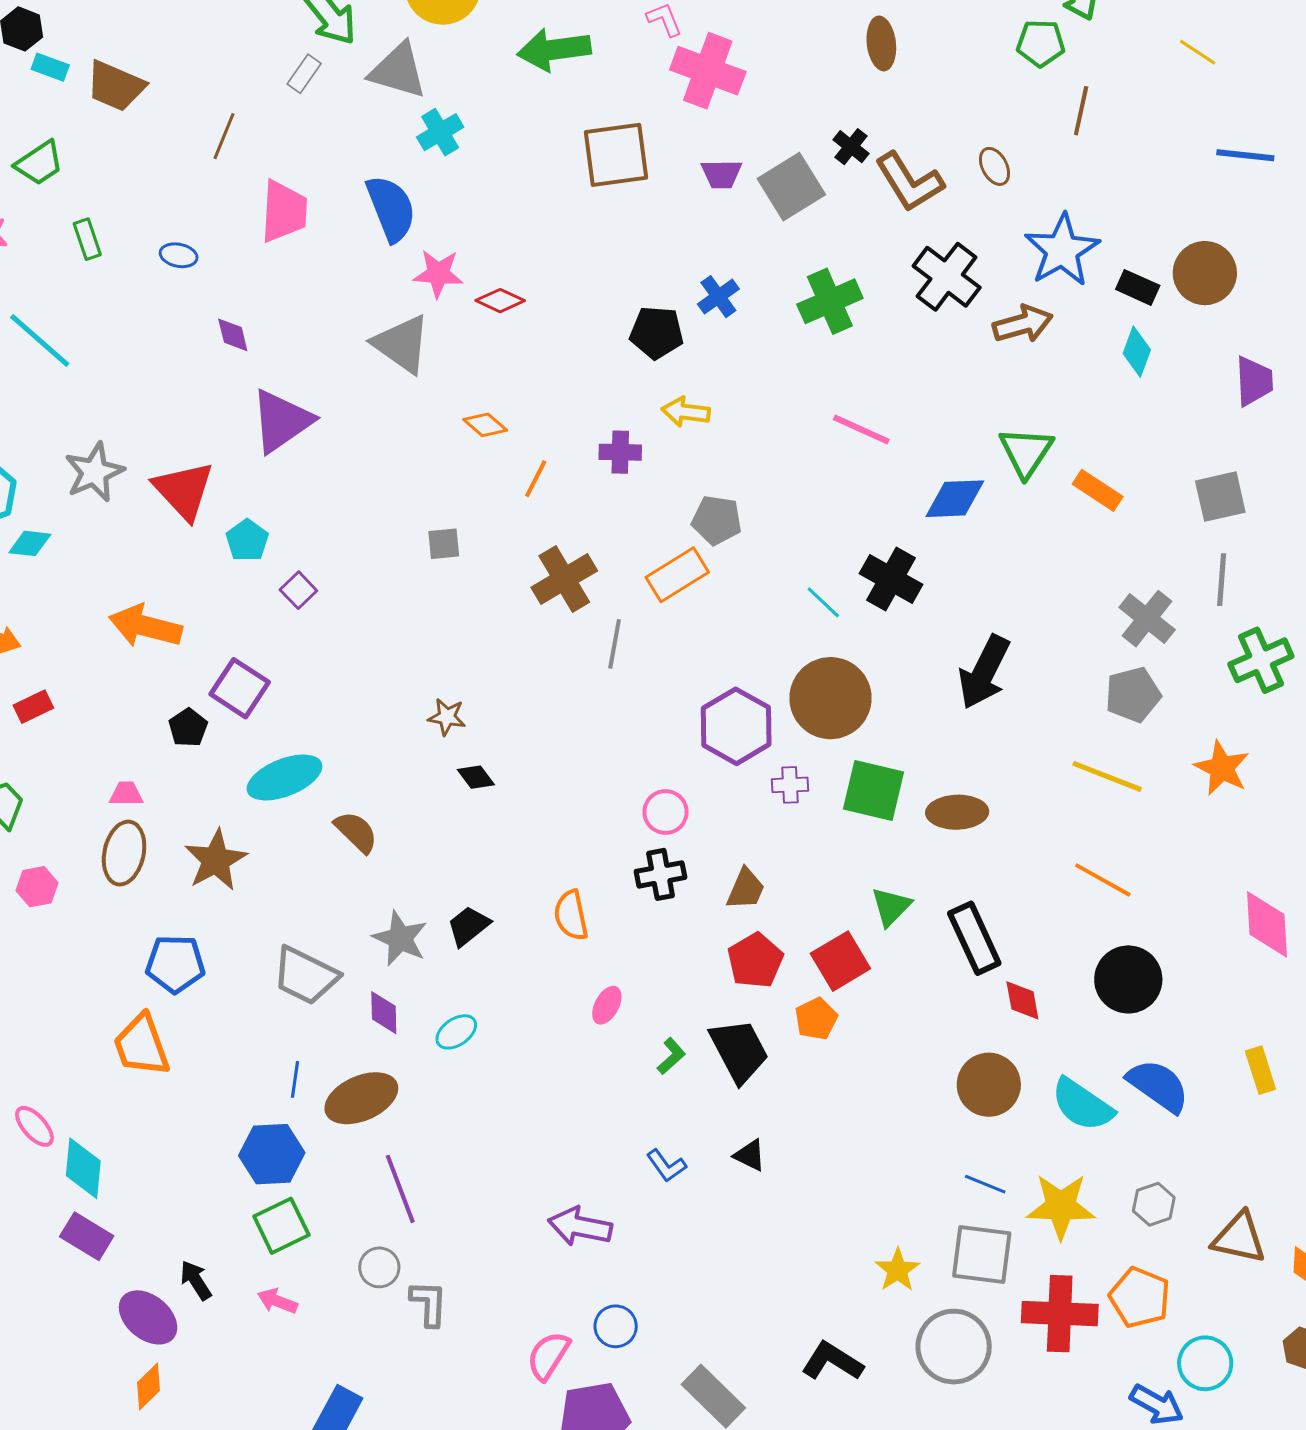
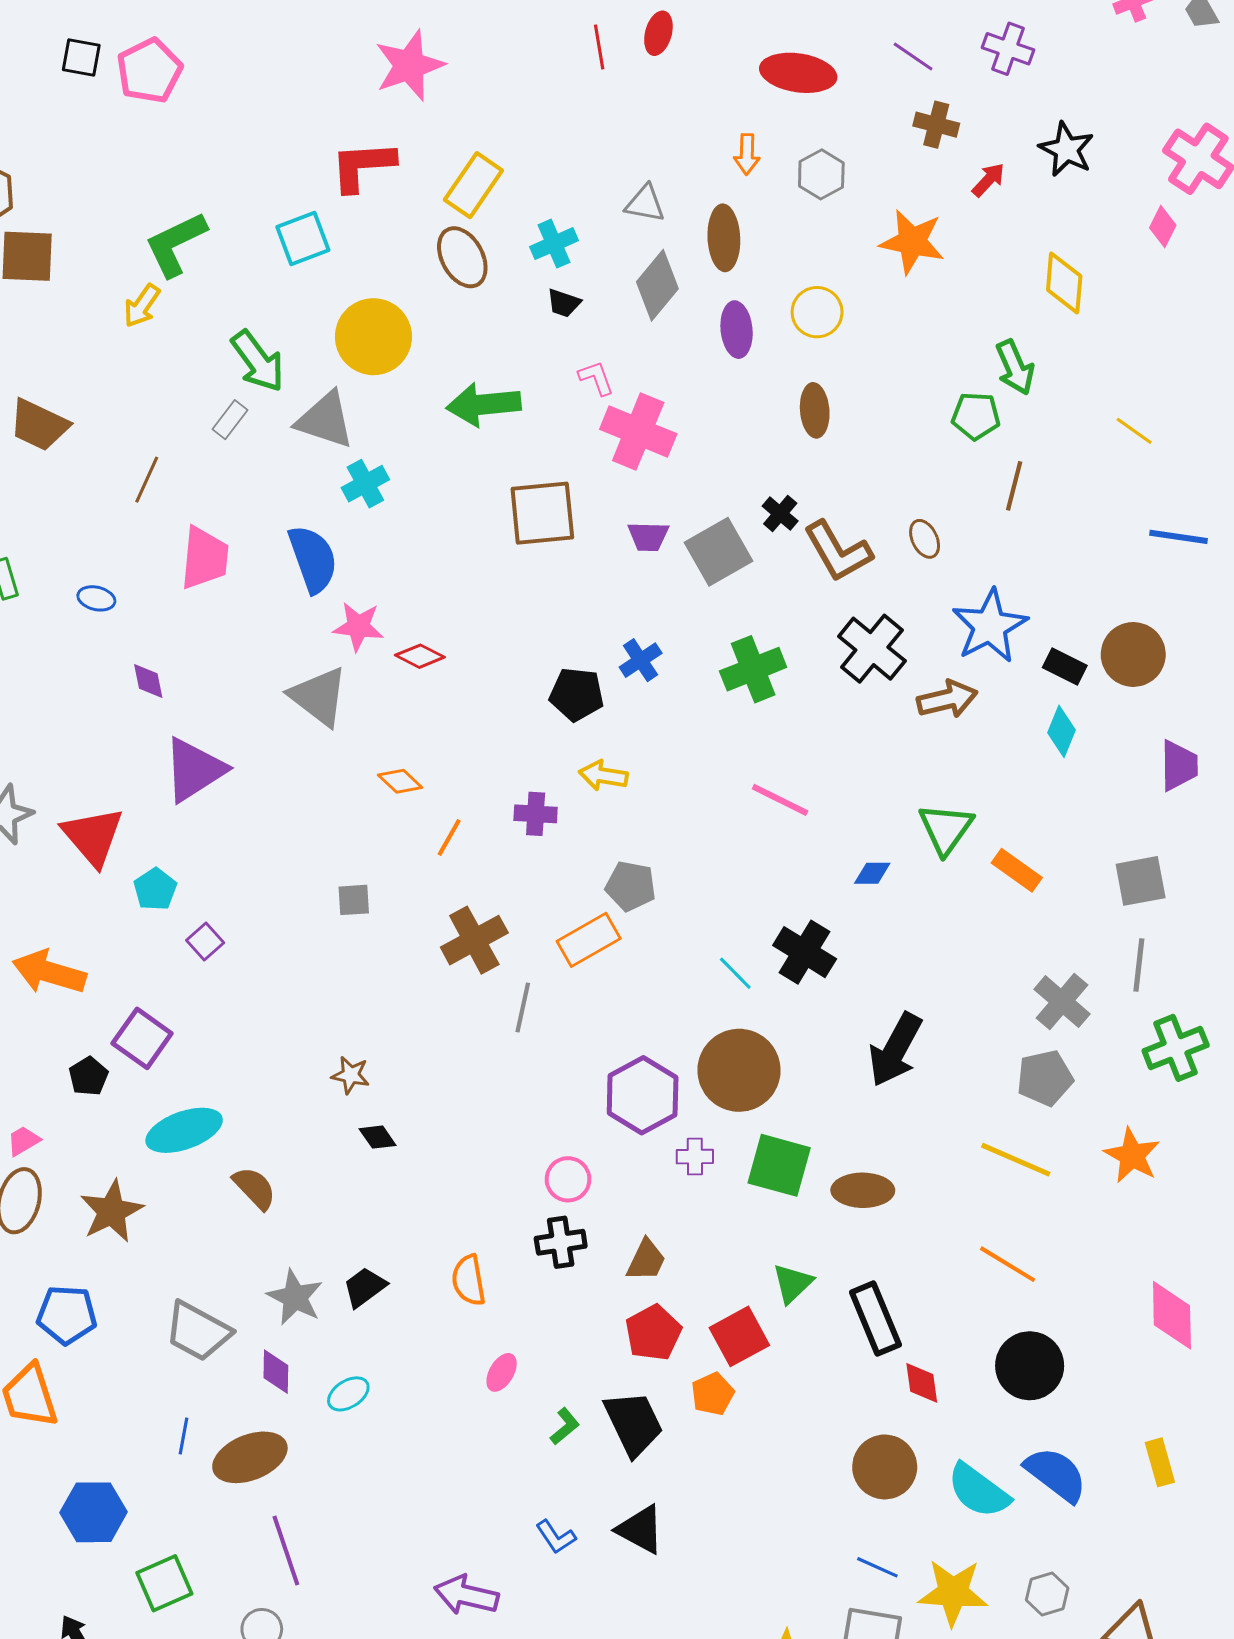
blue diamond: (955, 499) -> (872, 873), size x0.6
pink trapezoid: (126, 794) -> (23, 1141), turned -33
blue hexagon: (272, 1154) -> (94, 1512), moved
black triangle: (750, 1155) -> (641, 1529), size x1.5

